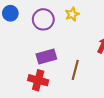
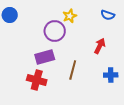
purple circle: (43, 19) -> (55, 31), moved

